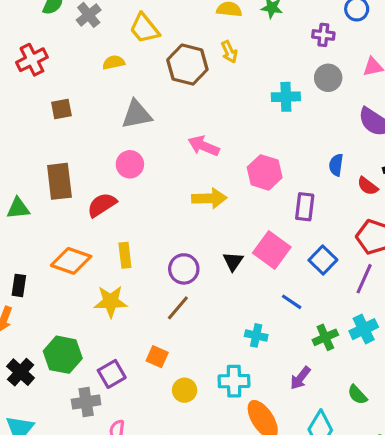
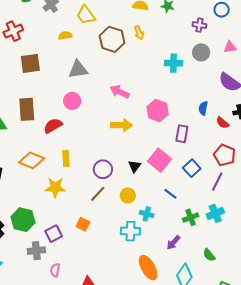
brown square: (61, 109) -> (30, 63), size x1.5
cyan cross: (234, 381) -> (130, 231), moved
yellow circle: (185, 390) -> (128, 196), moved

